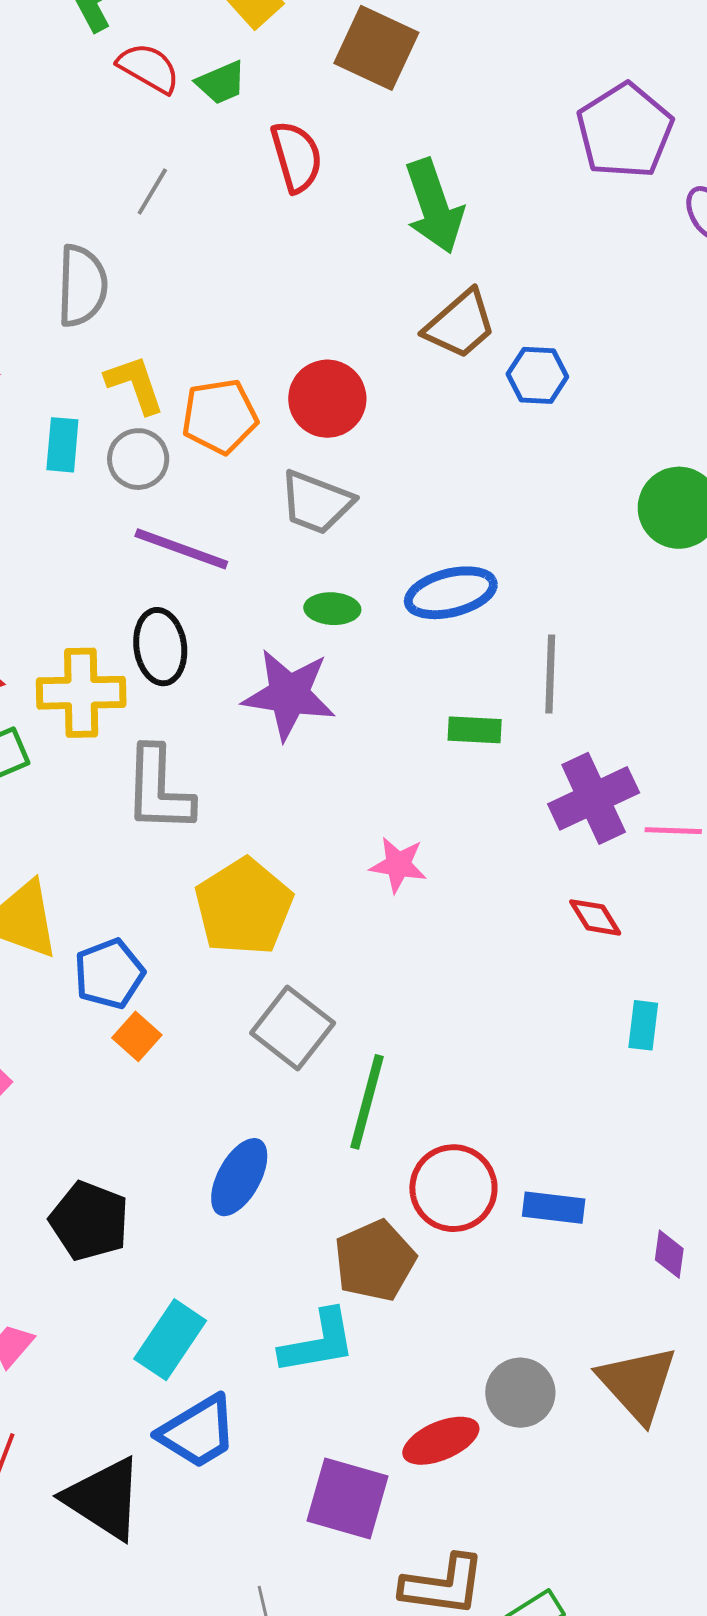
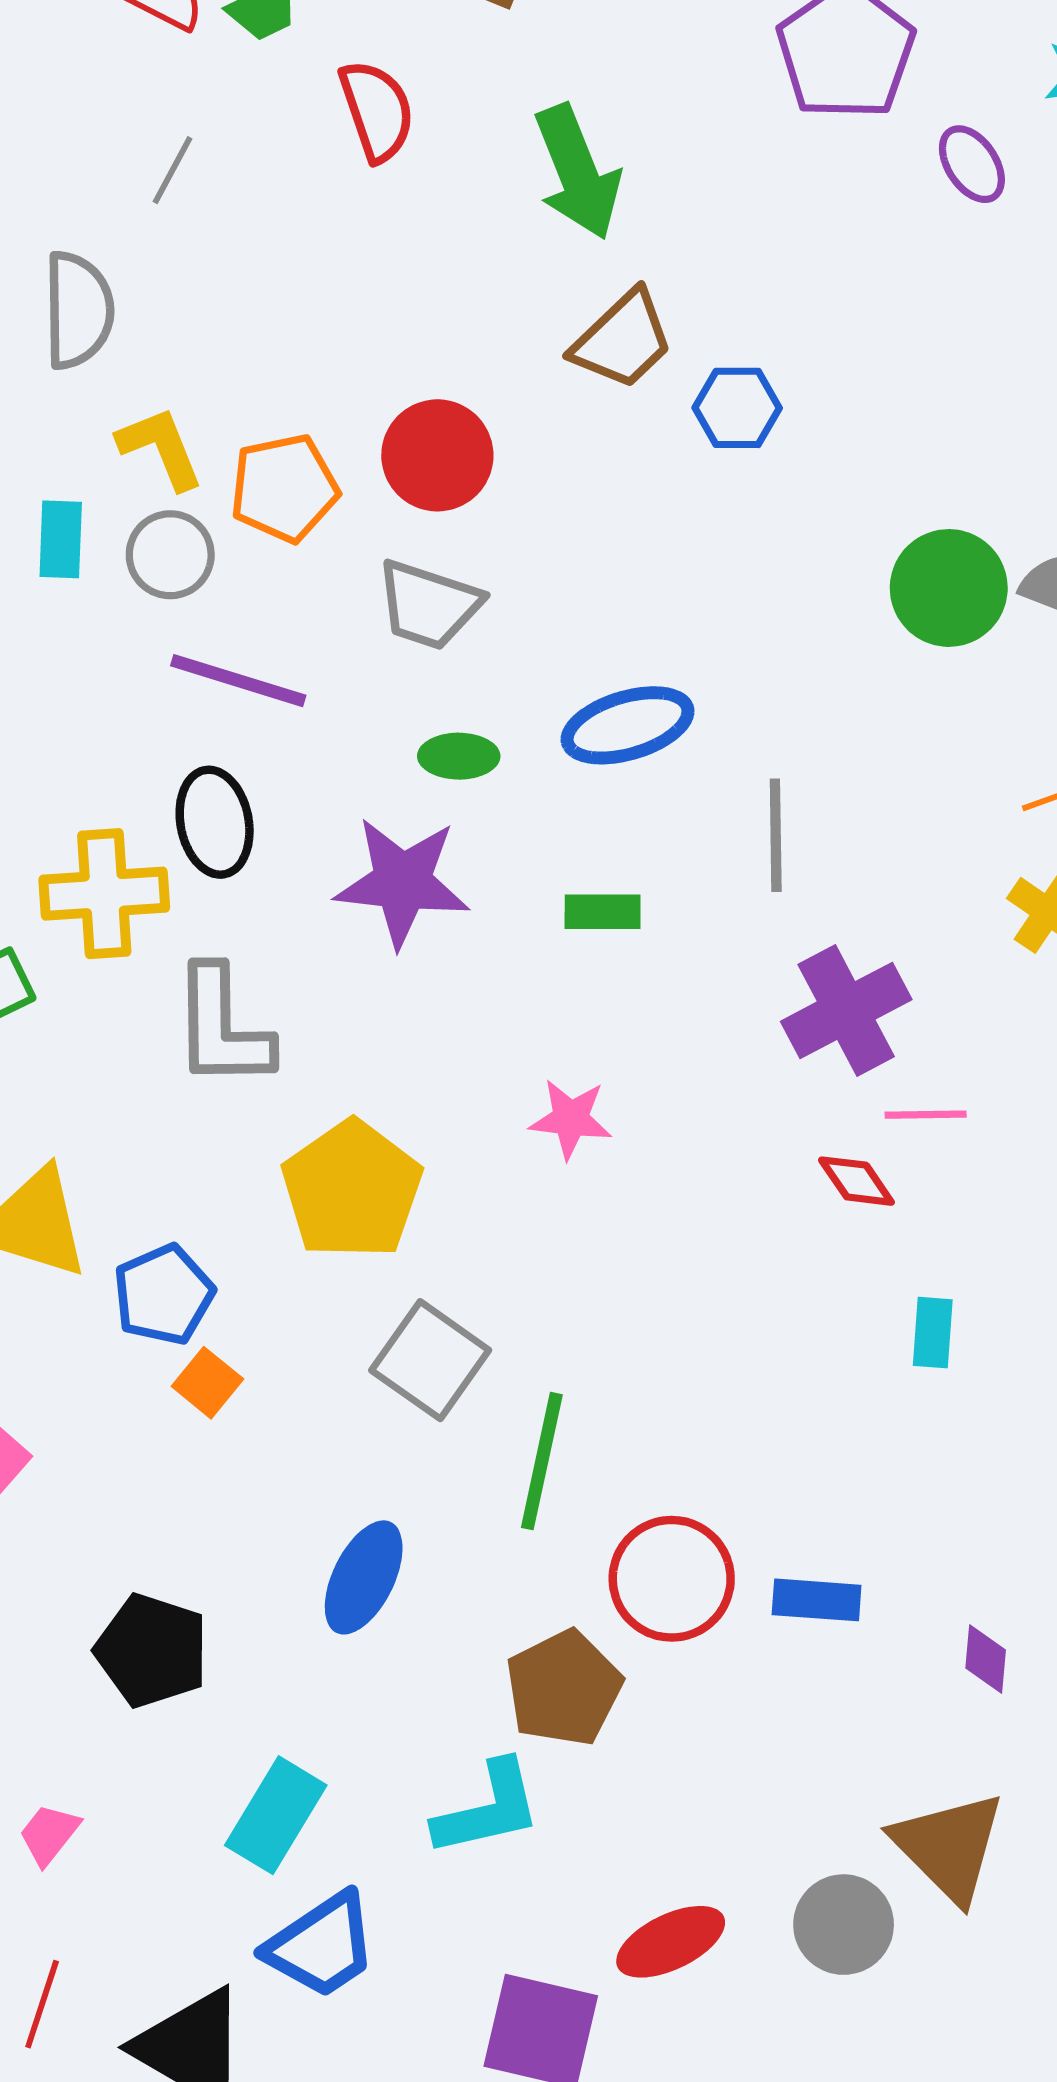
green rectangle: (475, 730) -> (603, 912), moved
pink line: (673, 831) -> (926, 1115), moved
gray circle: (520, 1393) -> (844, 1925), moved

